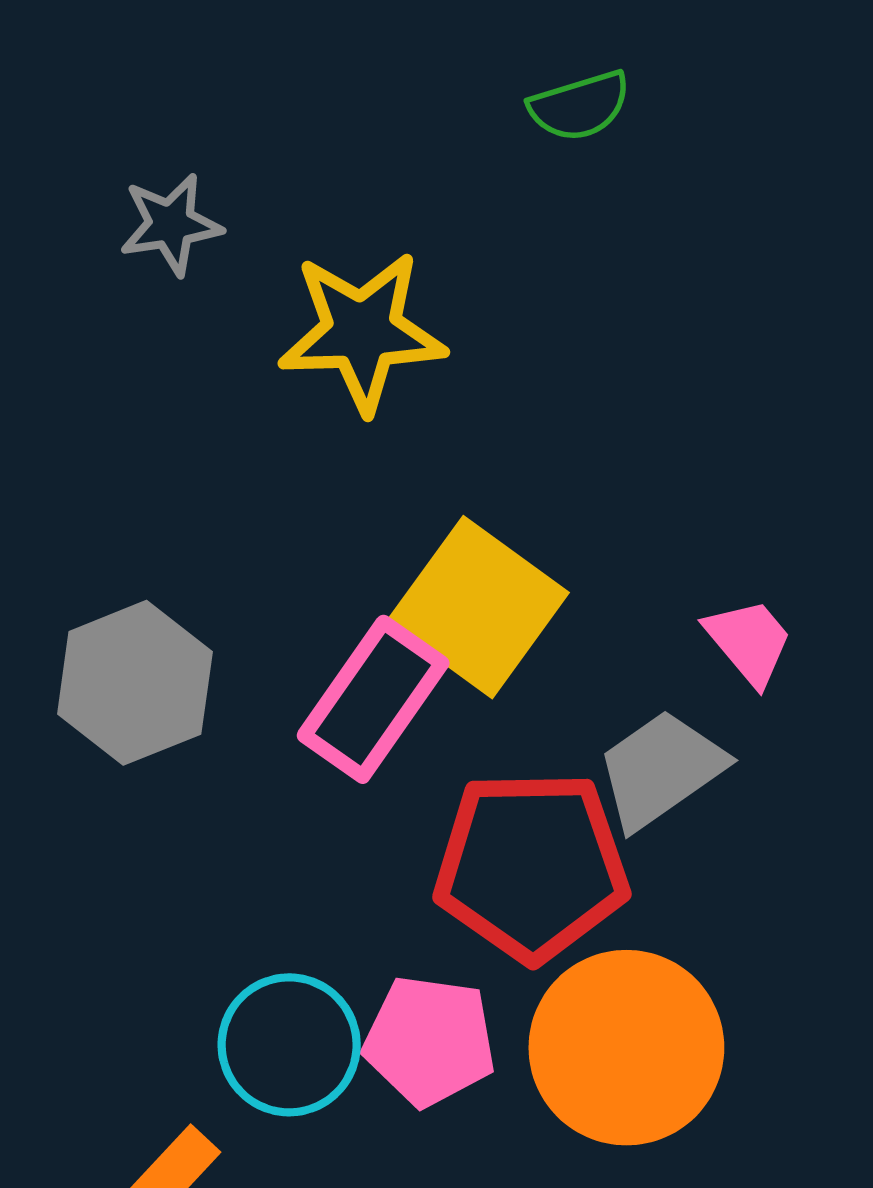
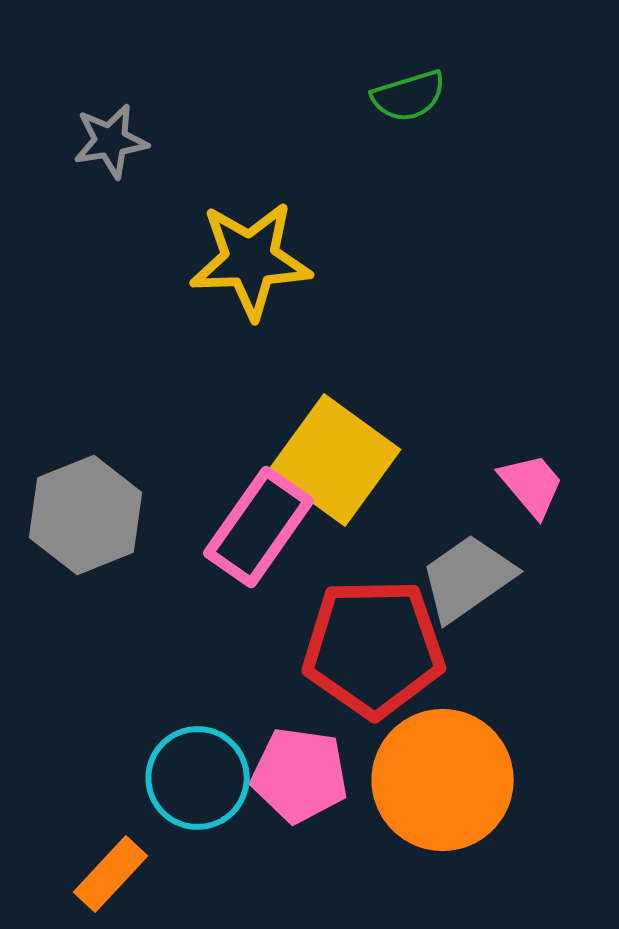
gray star: (171, 224) -> (111, 141), moved

